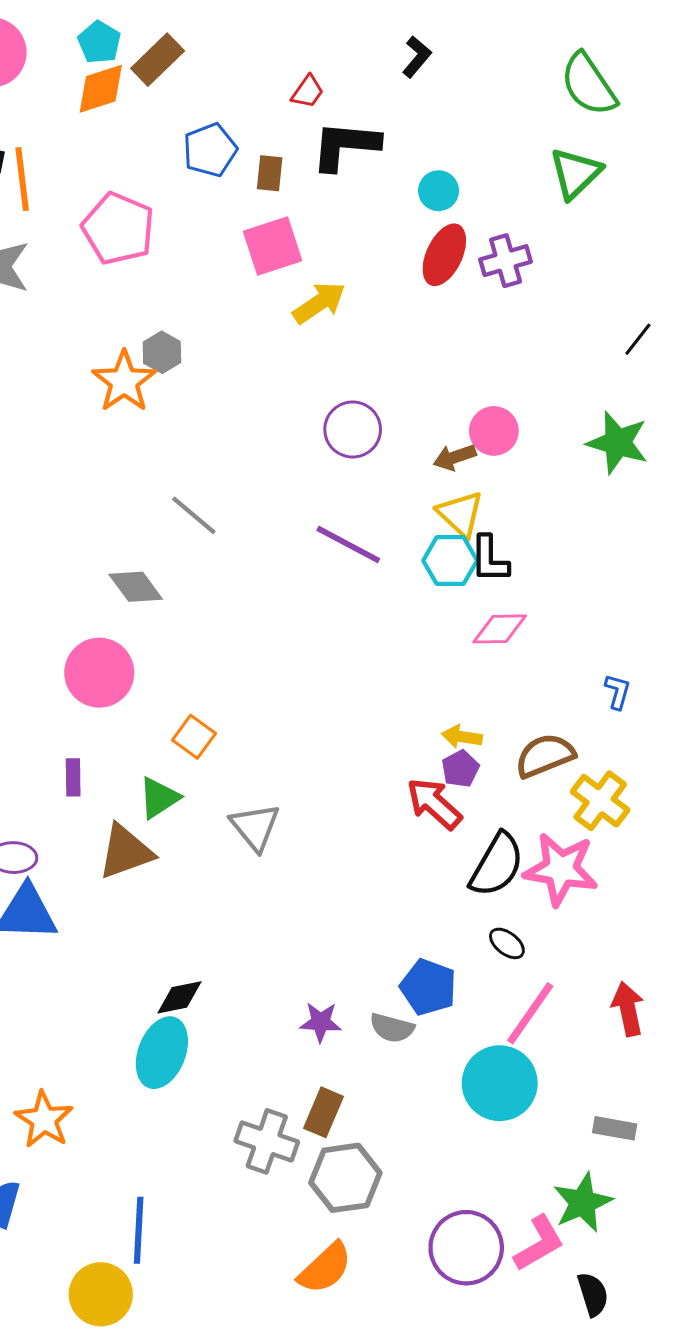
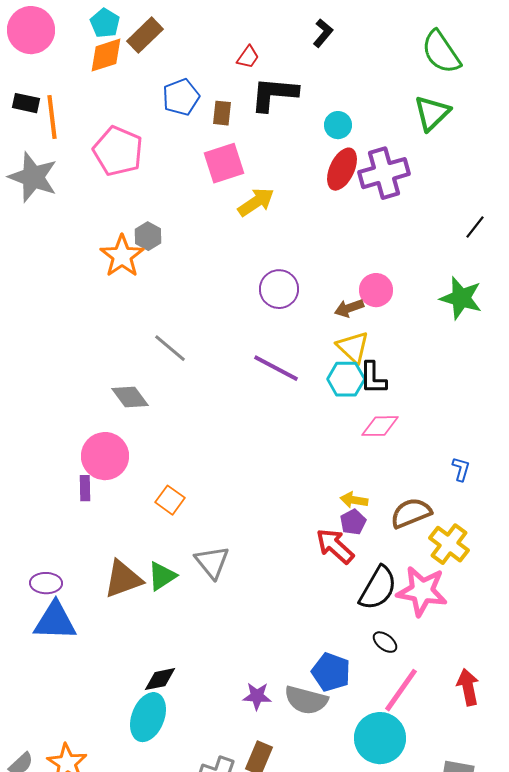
purple cross: (506, 261) -> (384, 173), size x1.4
purple rectangle: (73, 777) -> (85, 488), moved
green triangle: (159, 798) -> (162, 576), moved
gray semicircle: (392, 1028) -> (306, 700), size x1.4

